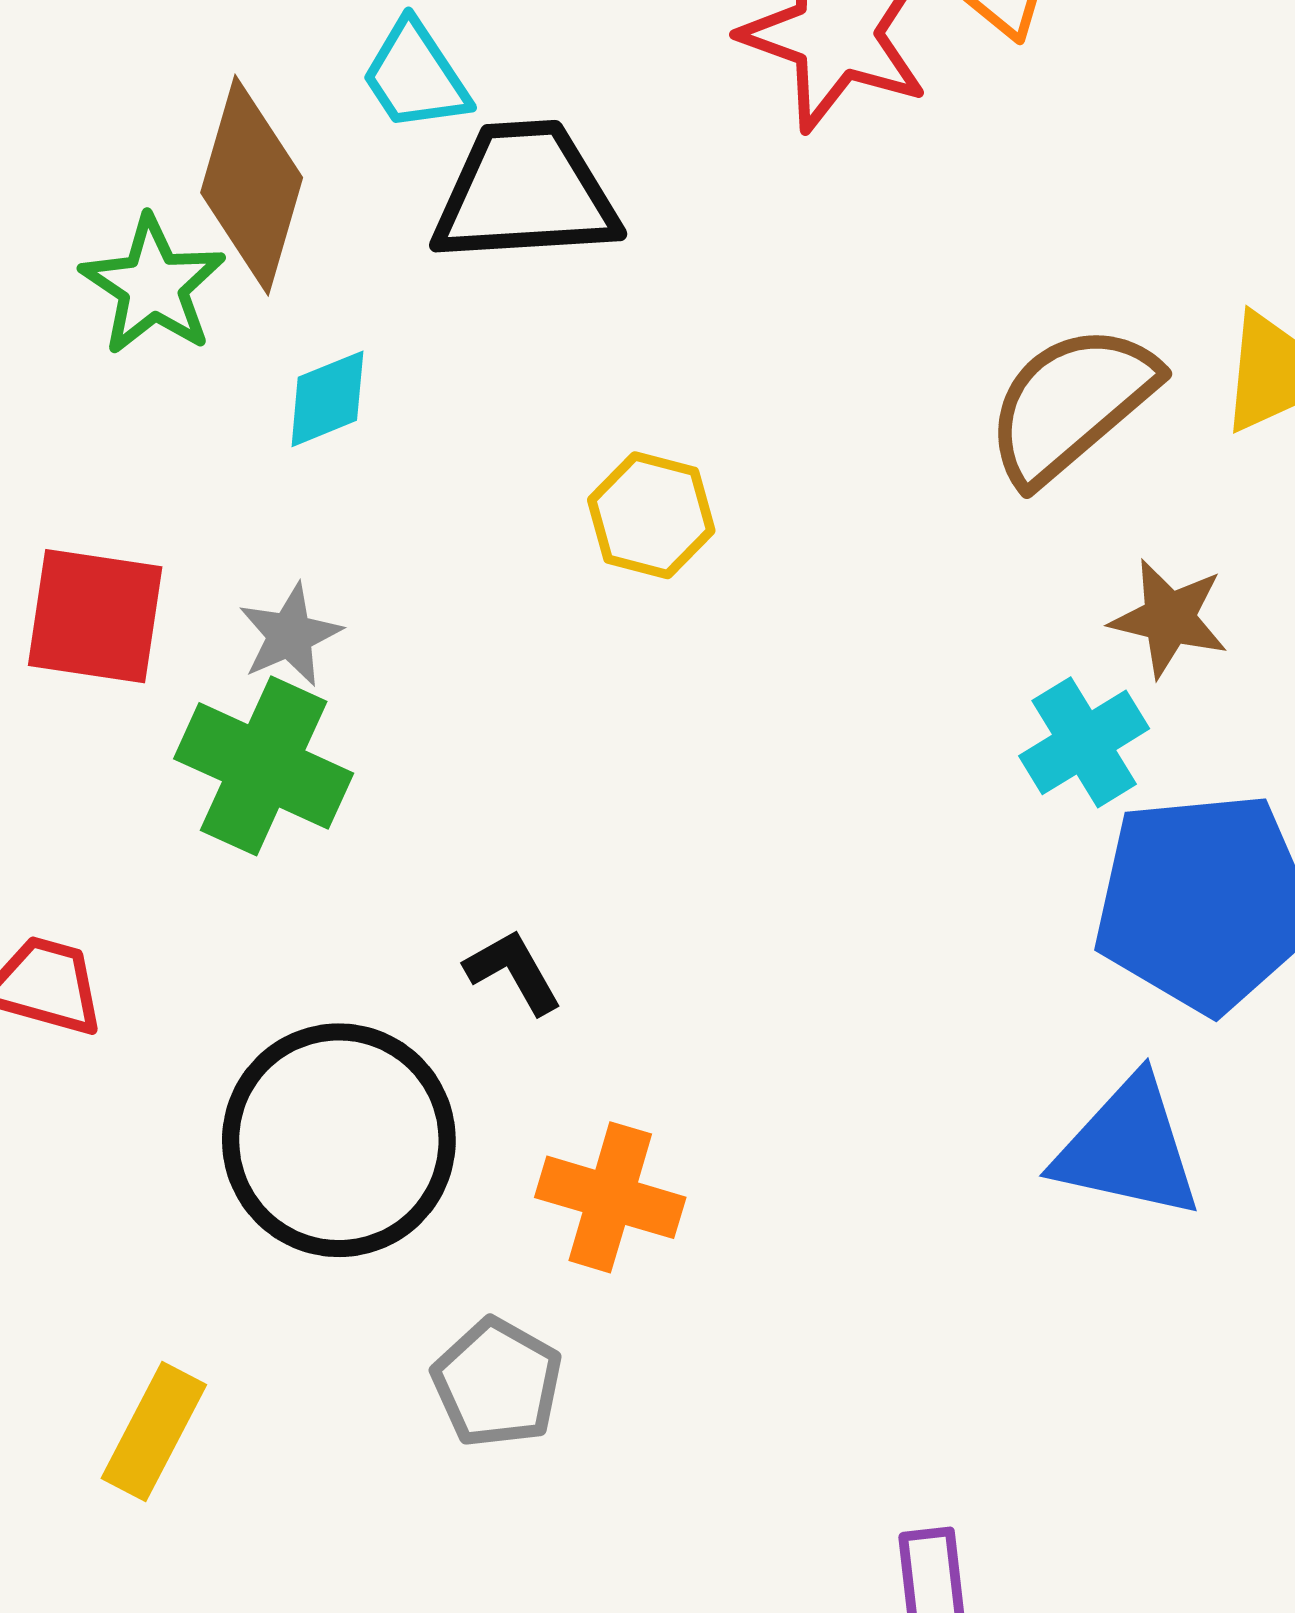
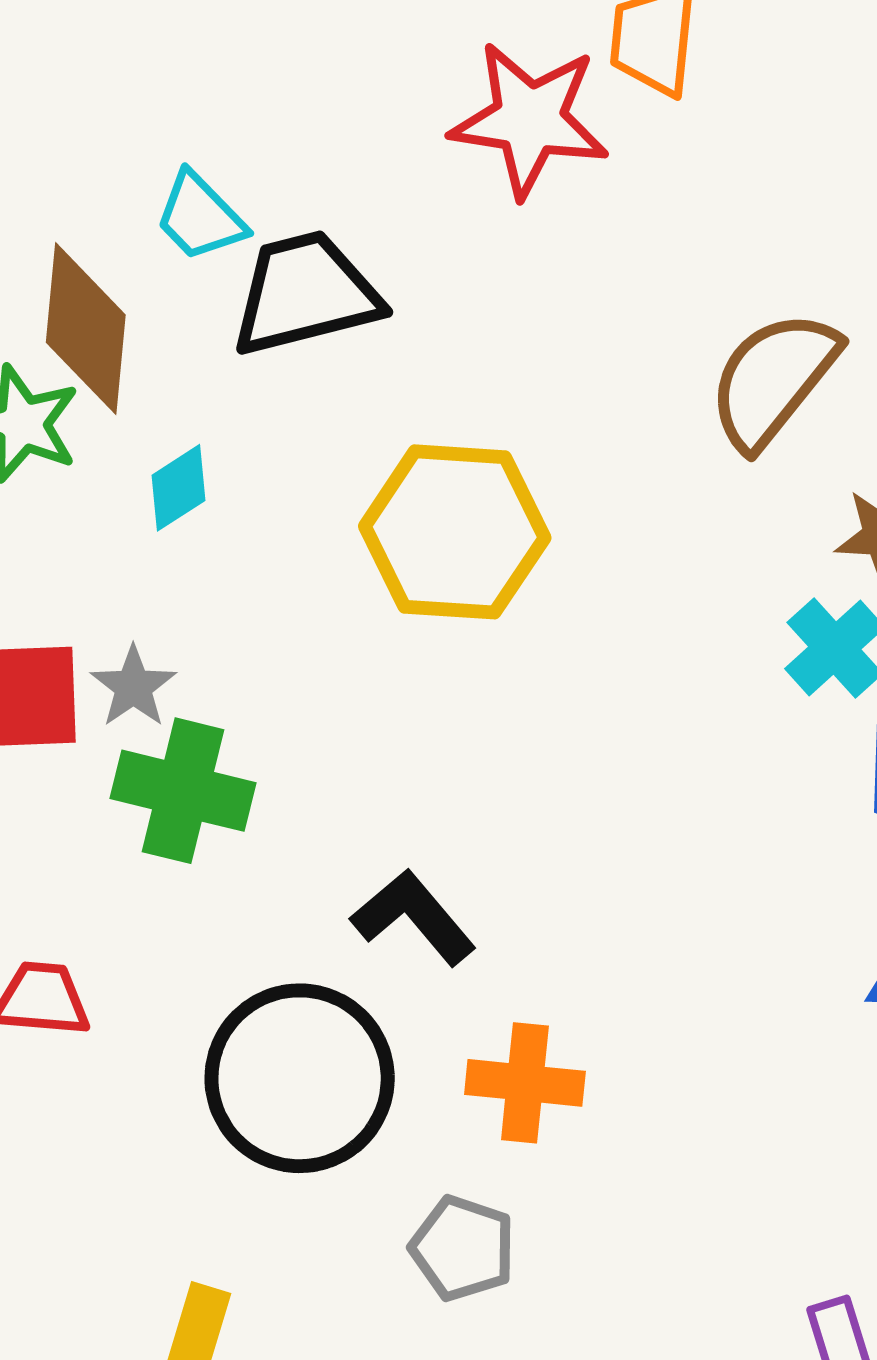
yellow hexagon: (651, 515) -> (455, 532), size x1.8
gray star: (290, 635) -> (133, 687), moved
black L-shape: (513, 972) -> (413, 917), size x1.5

